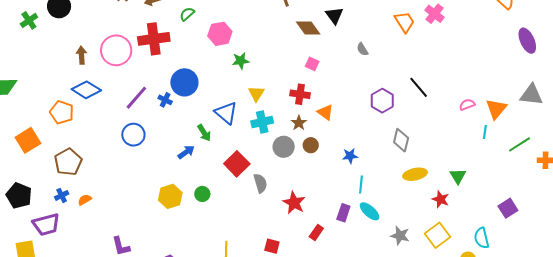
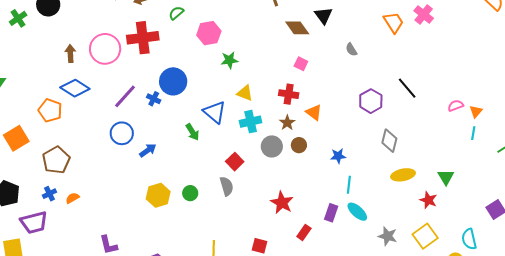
yellow triangle: (256, 94) -> (245, 93), turned -42
orange triangle: (496, 109) -> (476, 111), moved, size x0.6
blue arrow: (186, 152) -> (148, 150), moved
red square: (237, 164) -> (235, 162), moved, size x0.7
gray semicircle: (260, 183) -> (227, 186), moved

